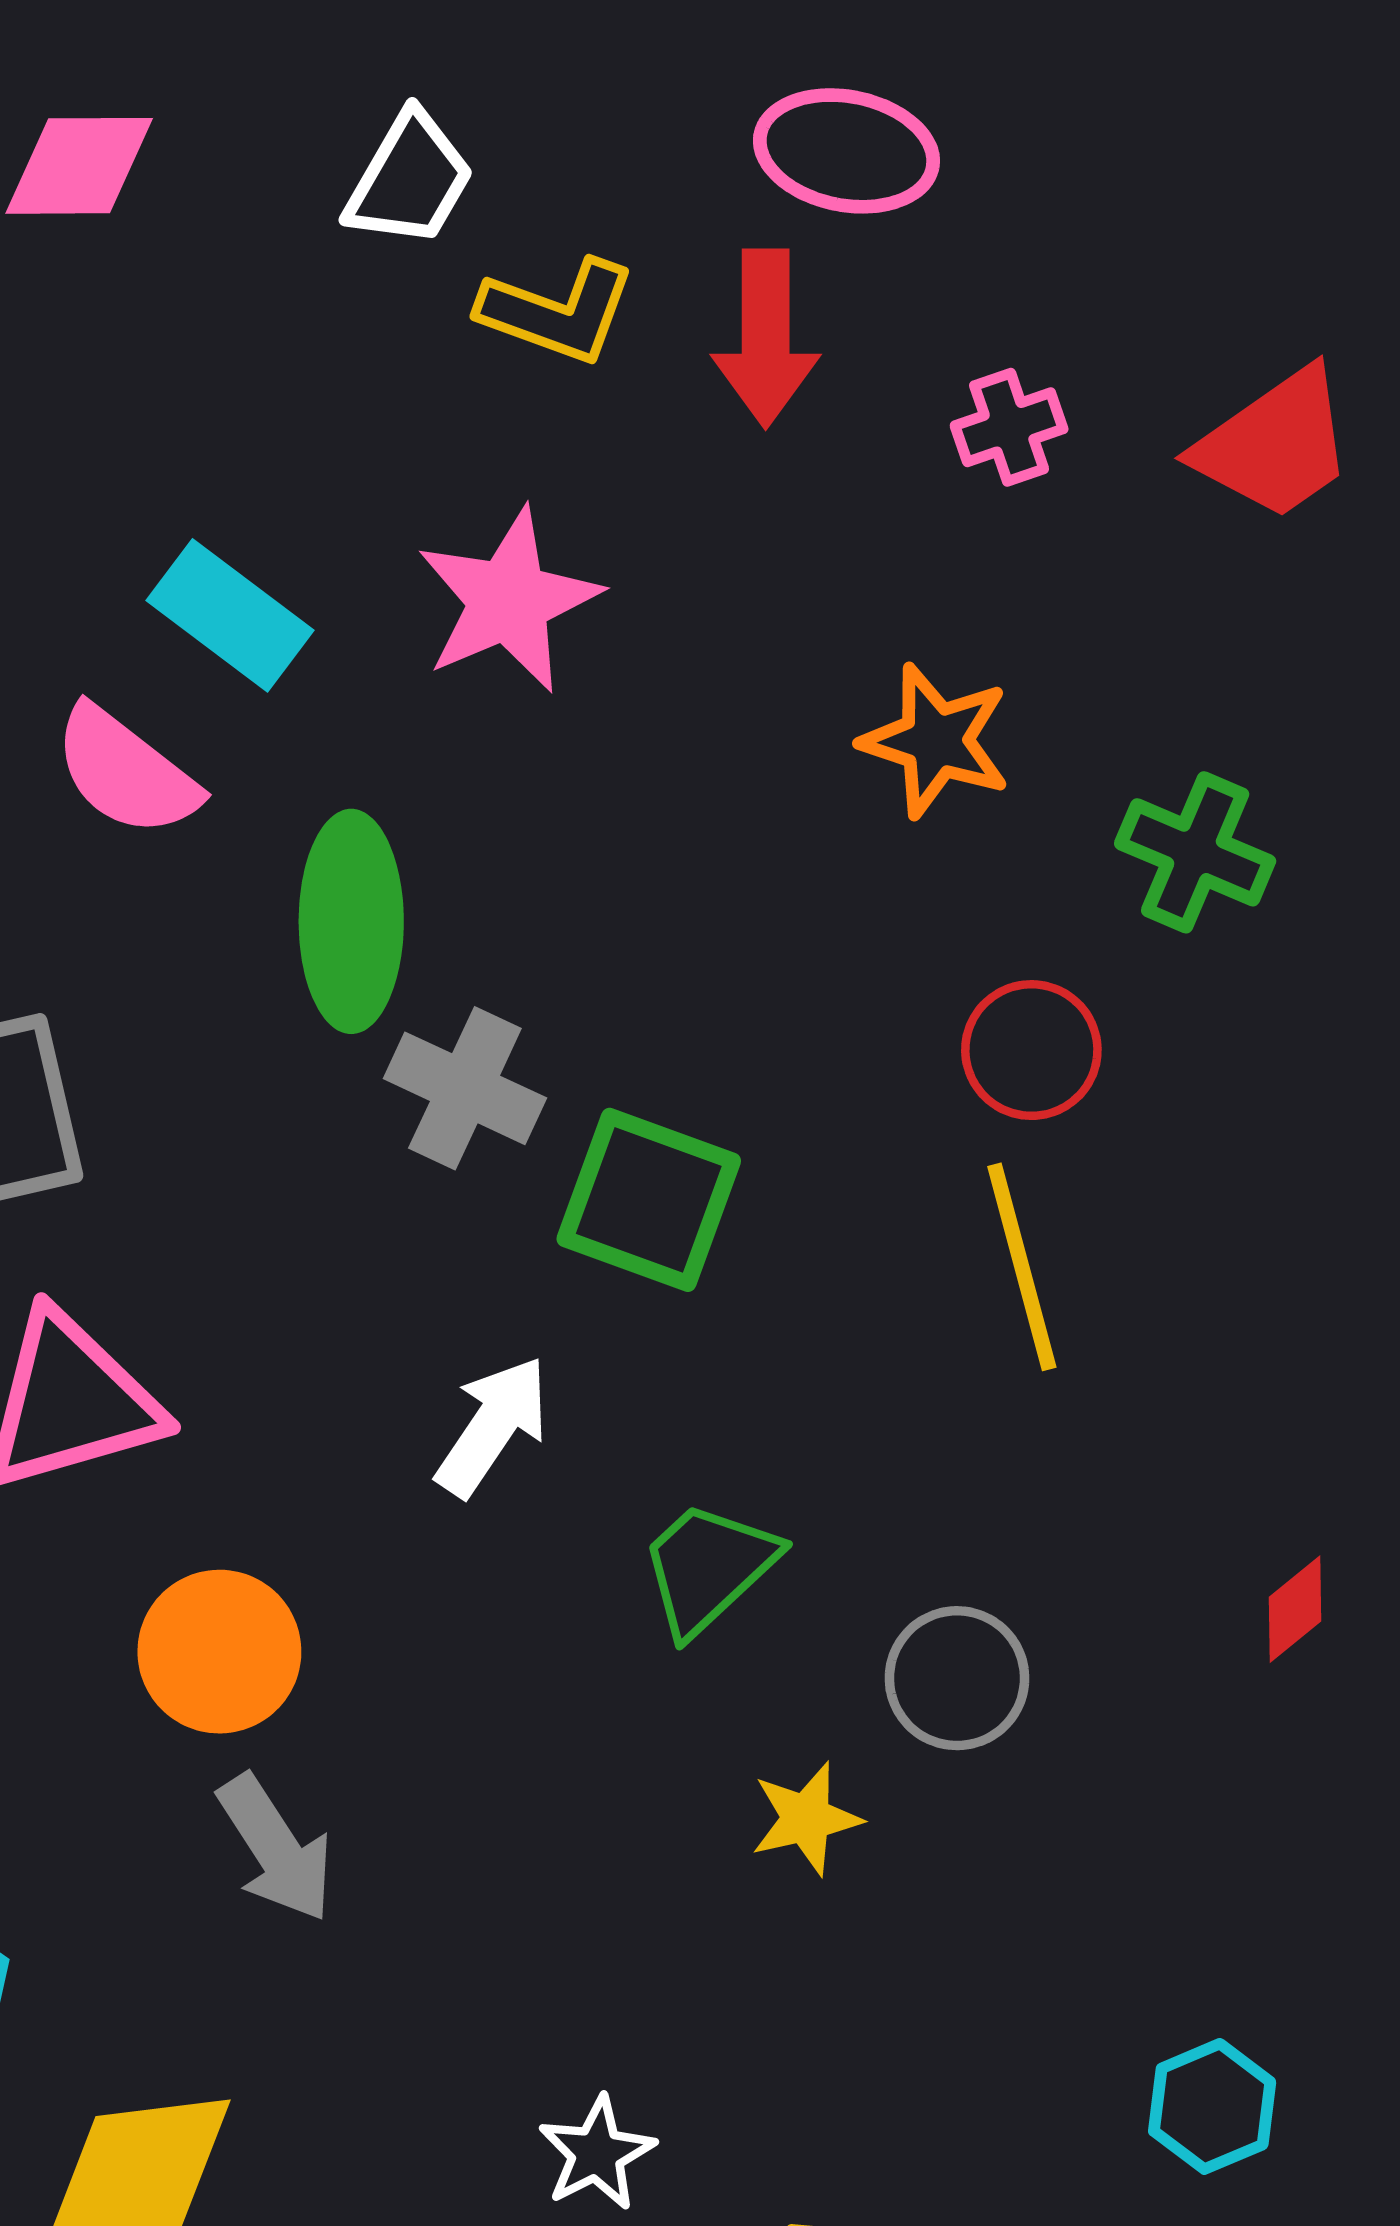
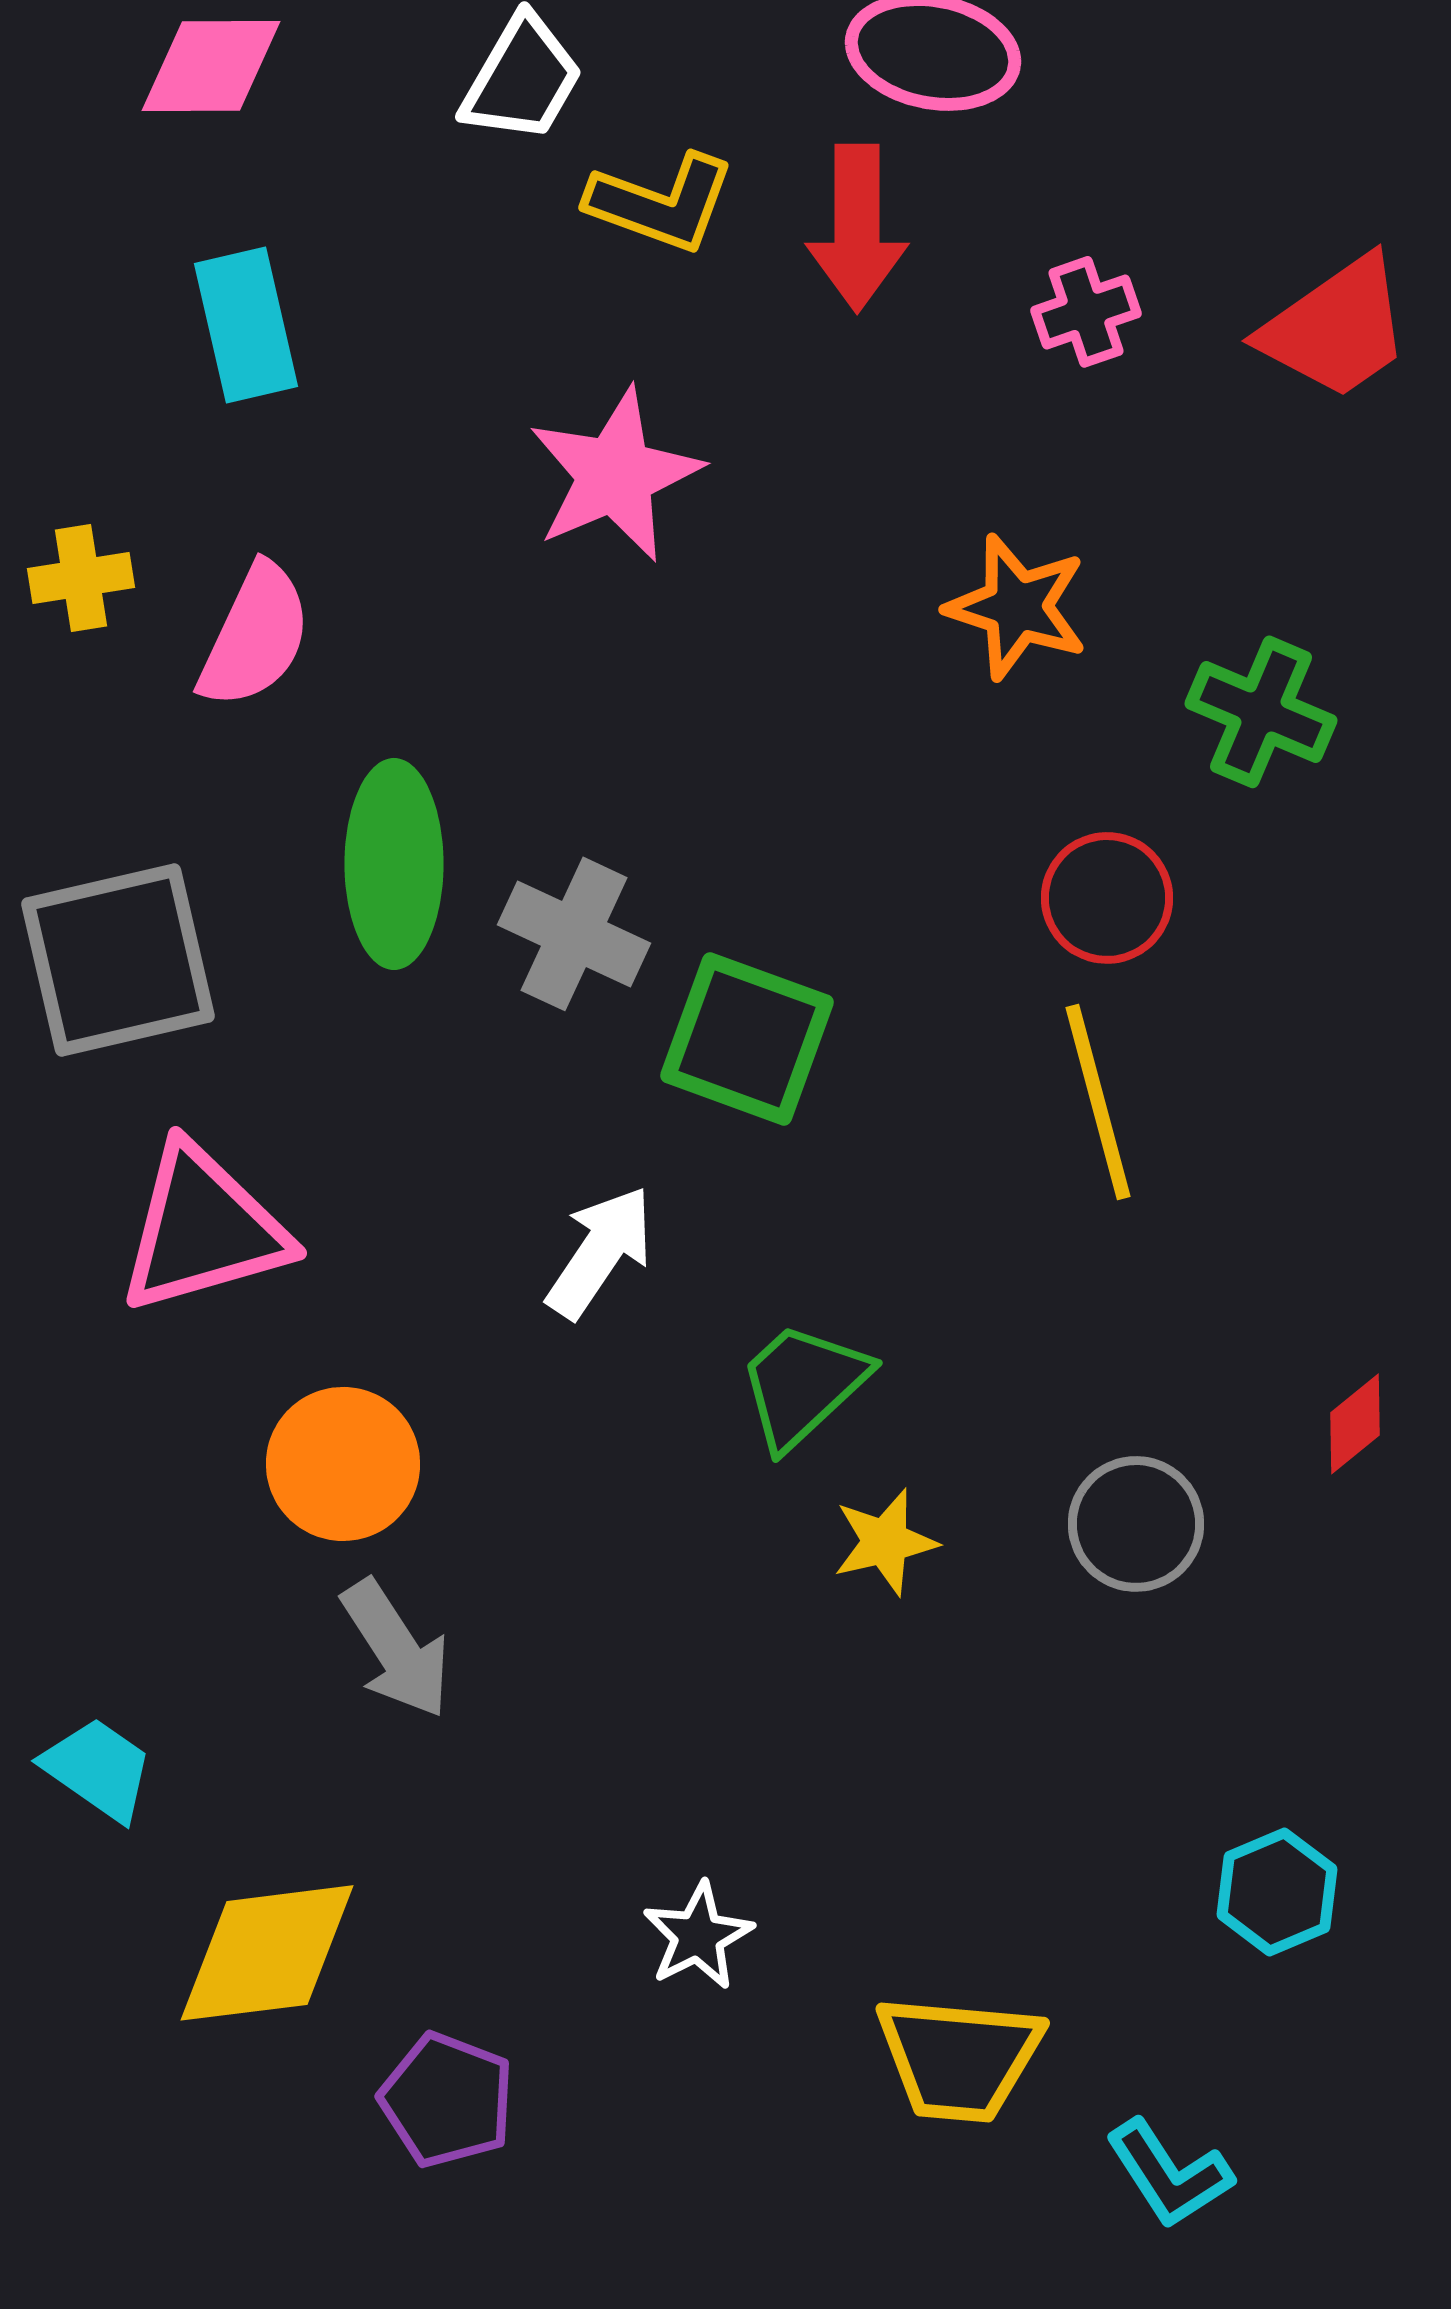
cyan rectangle: (230, 615) -> (246, 325), moved, turned 40
pink semicircle: (126, 772) -> (255, 636), turned -103
green ellipse: (351, 921) -> (394, 864), moved
gray circle: (957, 1678) -> (1136, 1524), moved
yellow star: (806, 1818) -> (885, 1542), moved

